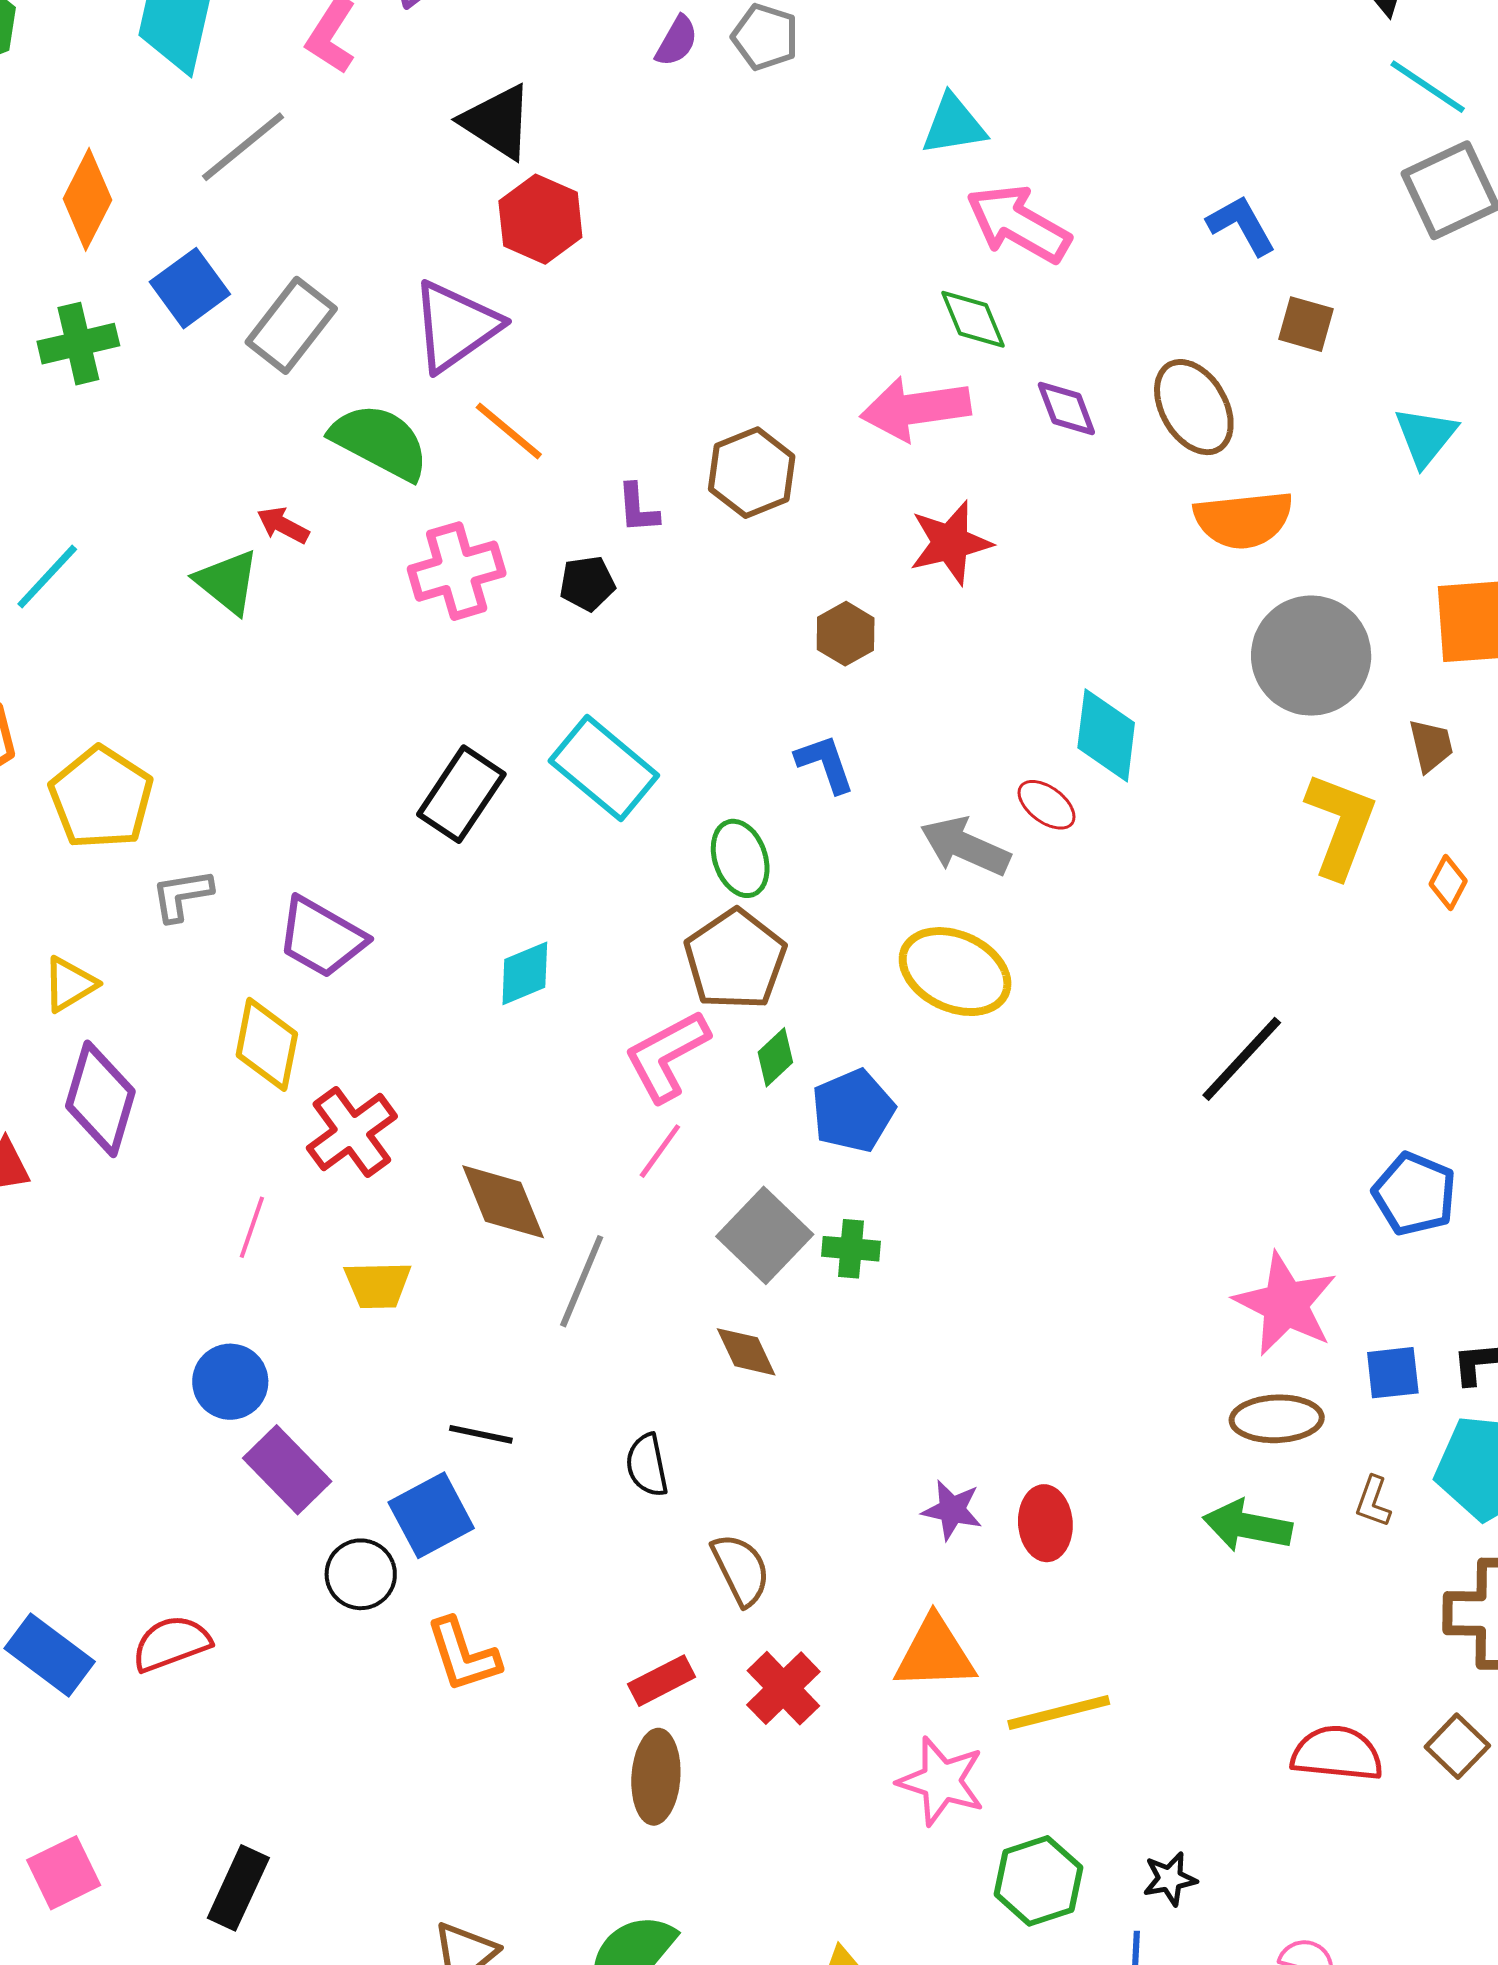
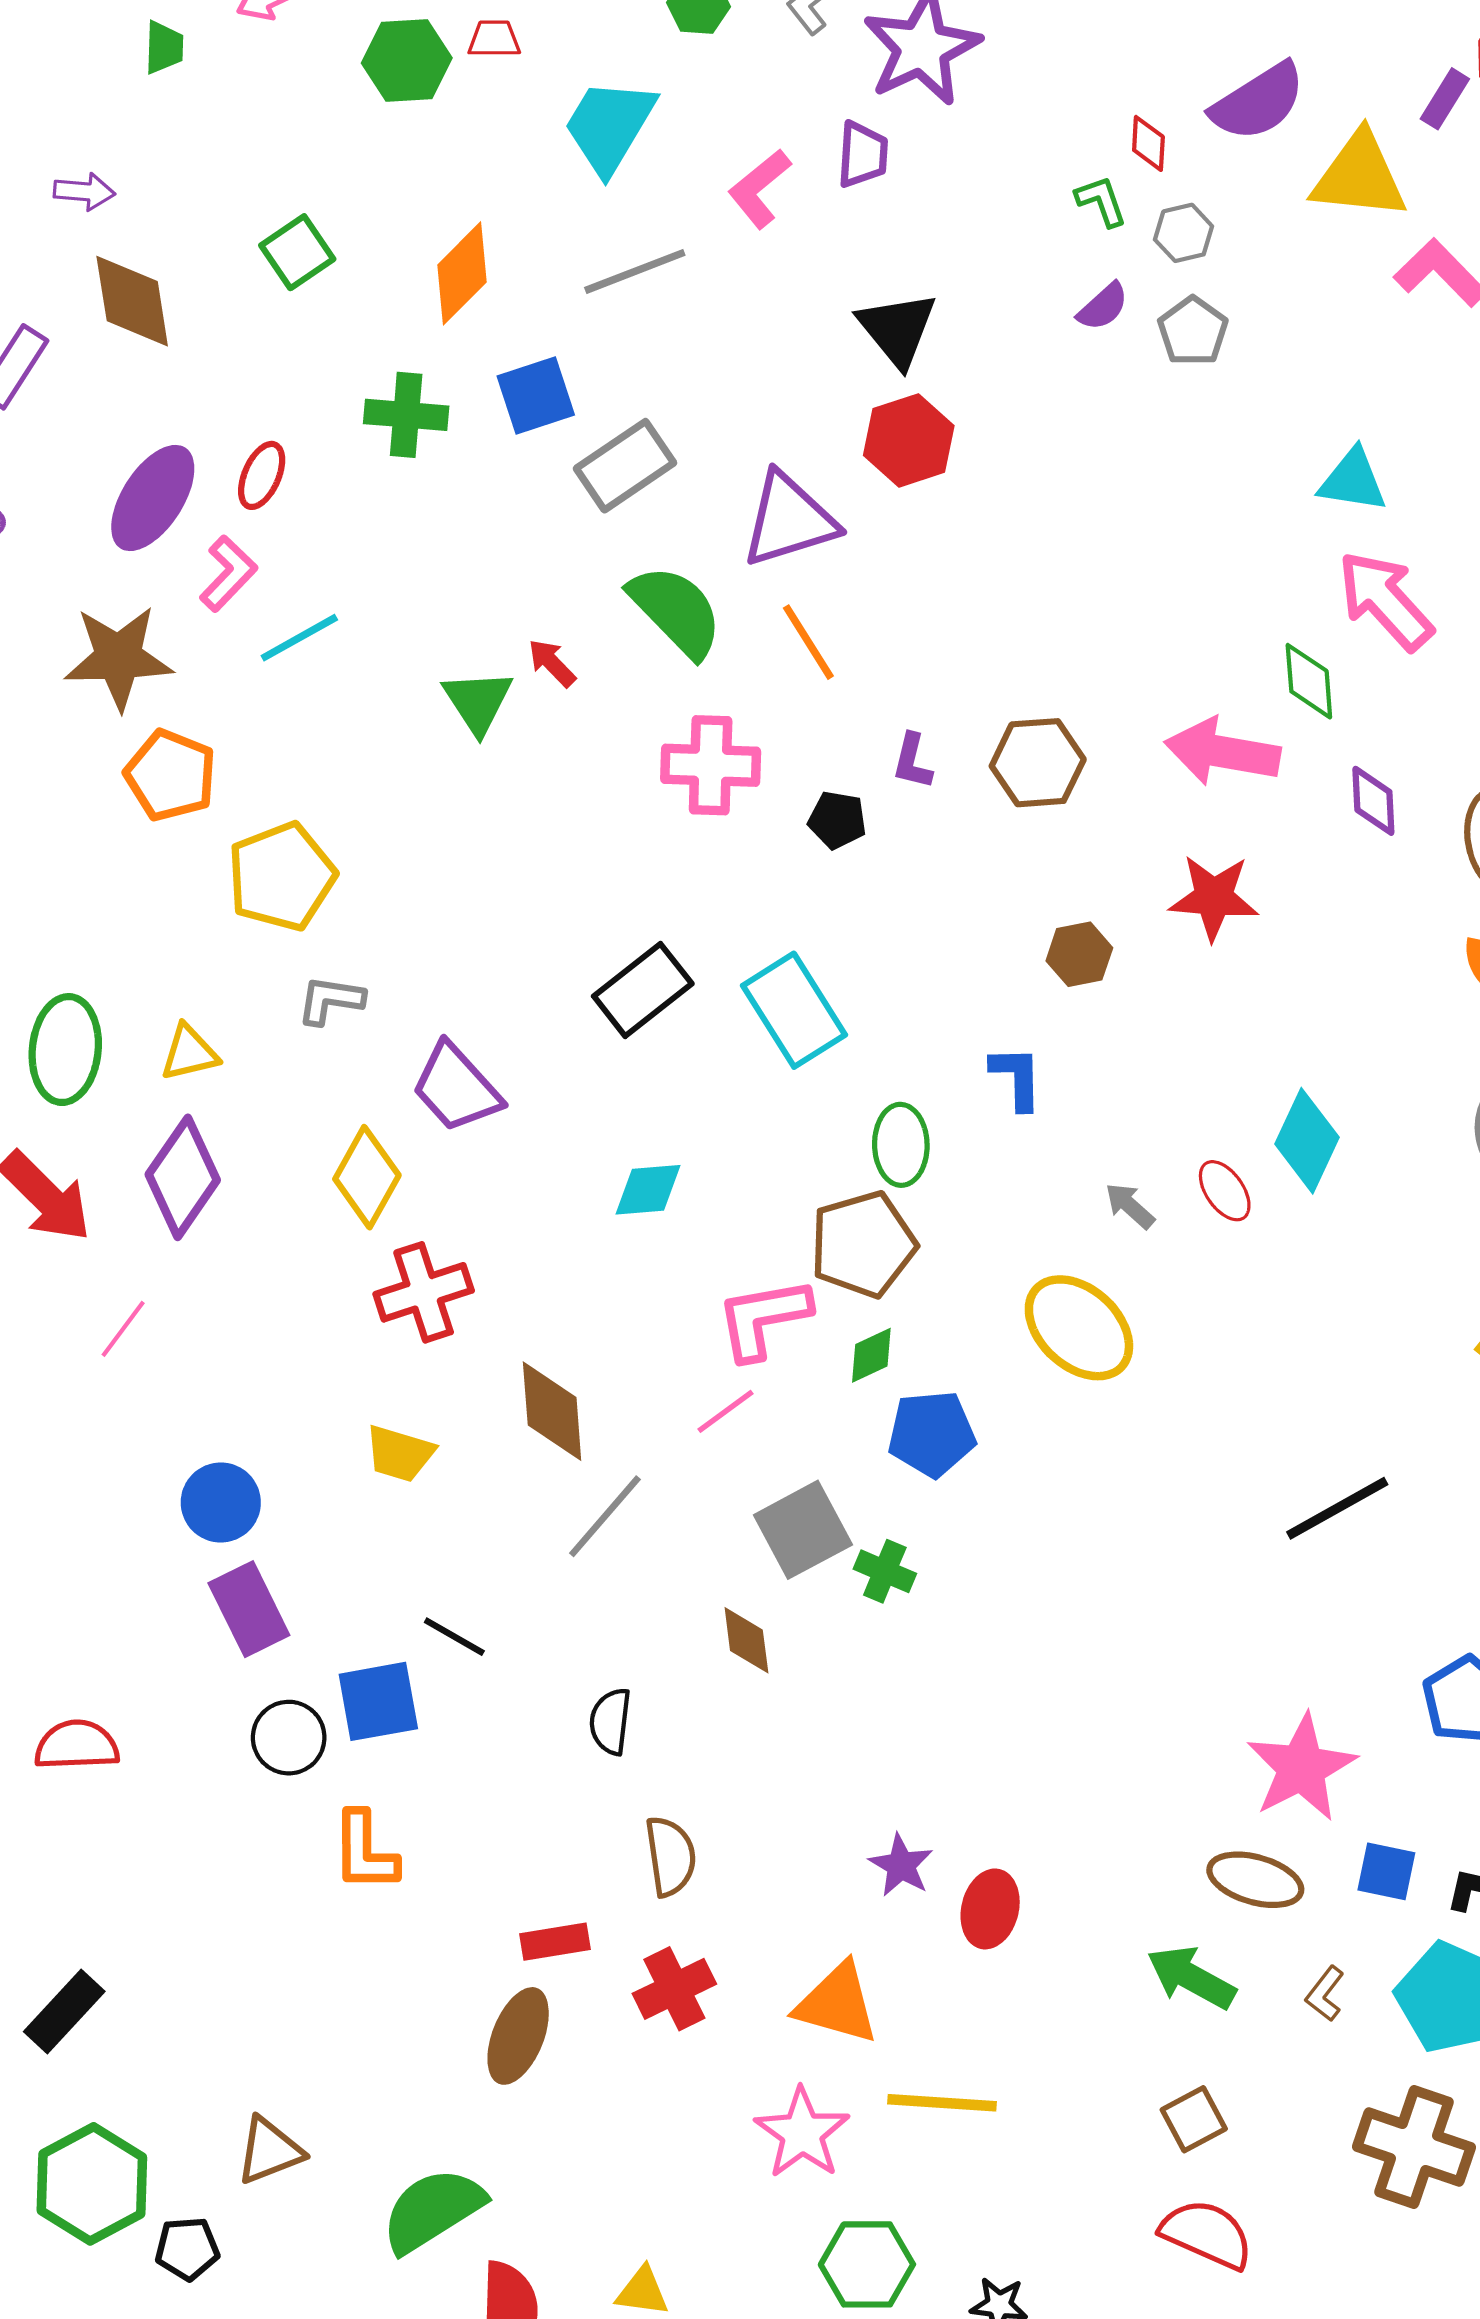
gray arrow: (965, 846) -> (1130, 1206), size x0.6
pink line: (252, 1227) -> (123, 1329), moved
brown square: (1457, 1746) -> (1194, 2119), moved

